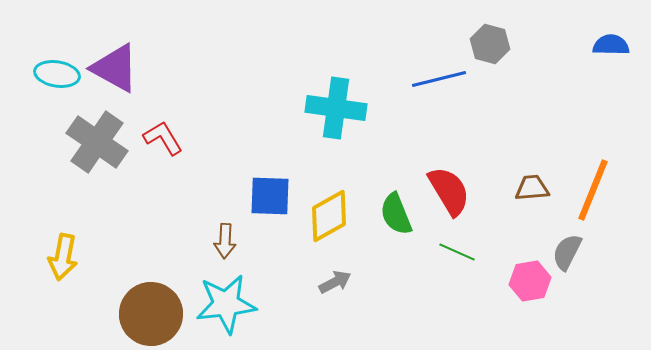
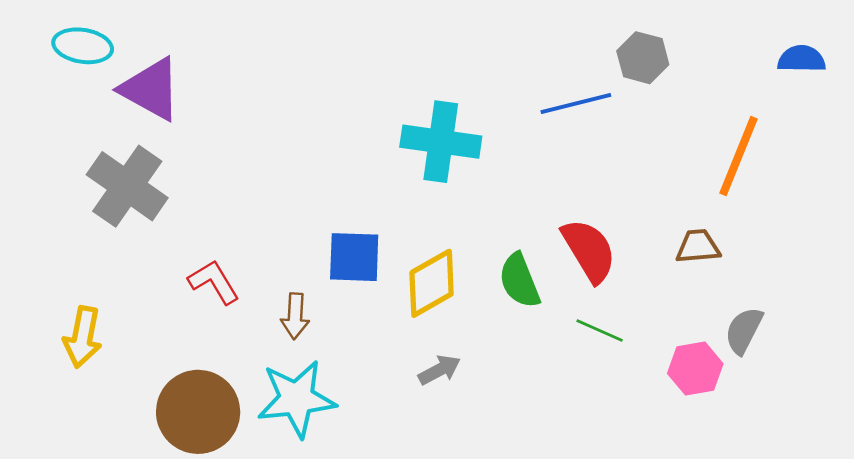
cyan ellipse: (57, 74) -> (83, 46), moved
red L-shape: (163, 138) -> (214, 282), moved
orange line: (593, 190) -> (739, 156), moved

